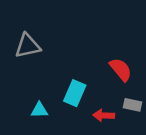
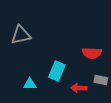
red semicircle: (121, 69) -> (92, 53), turned 132

